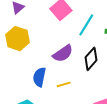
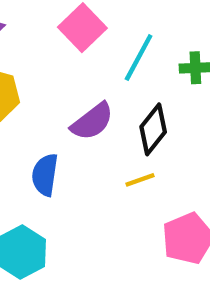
yellow line: (64, 84) -> (140, 180), moved

